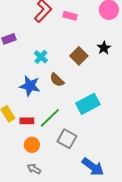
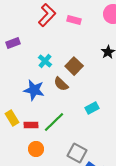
brown square: (79, 56) -> (74, 66), moved
cyan rectangle: (88, 104) -> (92, 108), size x0.6
gray square: (67, 139) -> (77, 153), moved

